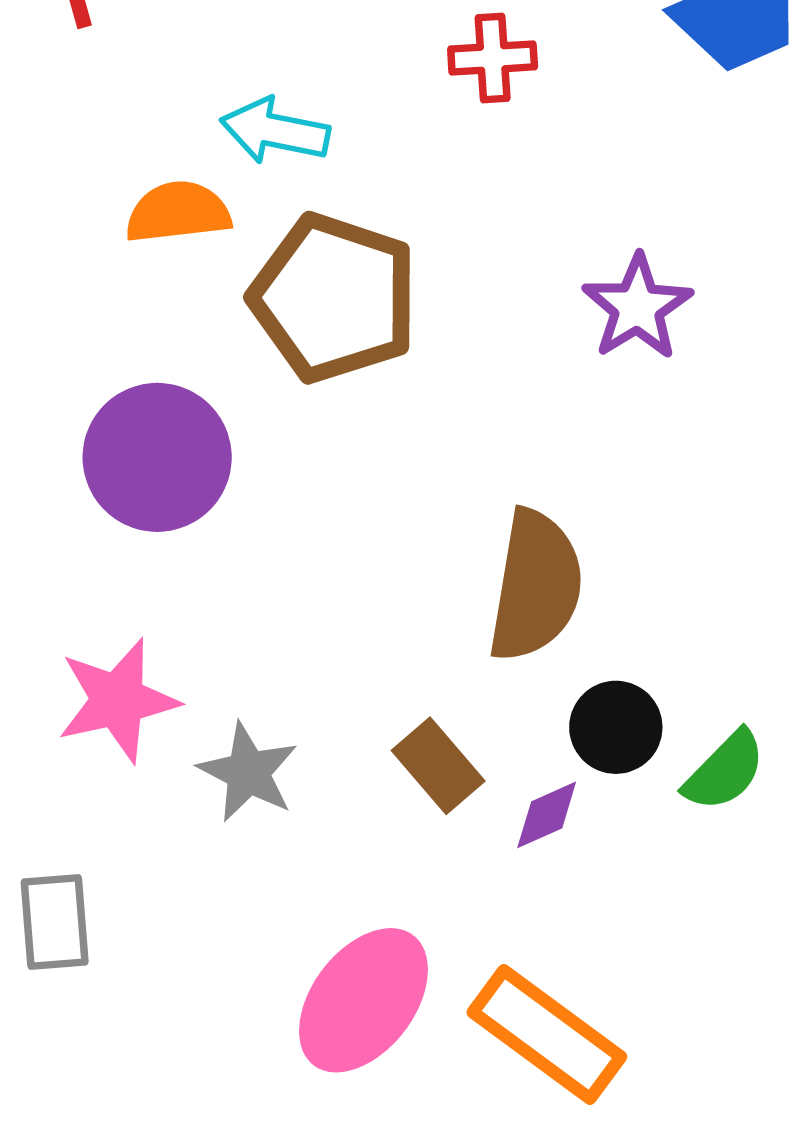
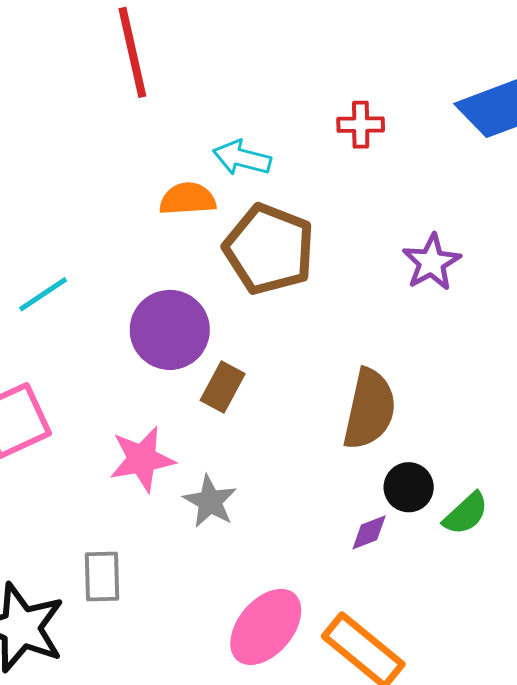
brown rectangle: (438, 766) -> (223, 387), moved, turned 66

